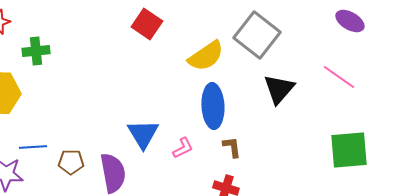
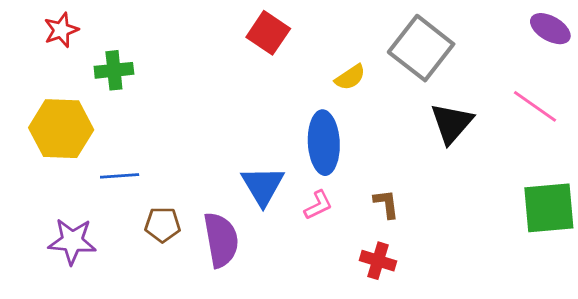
yellow semicircle: (206, 56) -> (350, 77), size x0.6
blue ellipse: (213, 106) -> (324, 143), moved
blue line: (33, 147) -> (120, 176), moved

